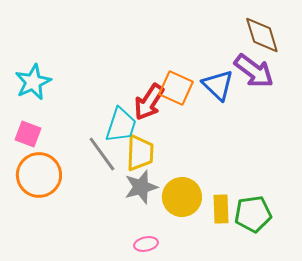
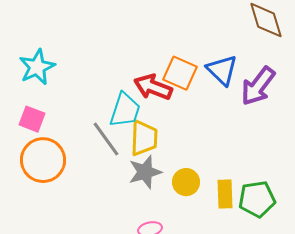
purple arrow: (254, 71) -> (258, 86), moved, turned 90
red arrow: (149, 102) -> (153, 87), turned 78
yellow circle: (182, 197) -> (186, 182), size x0.7

